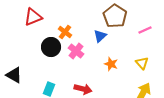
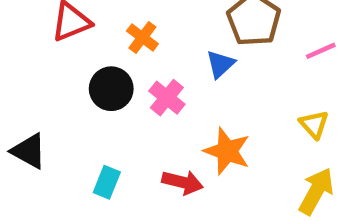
orange cross: (65, 32) -> (142, 37), moved
orange star: (111, 64) -> (227, 151), moved, size x1.5

